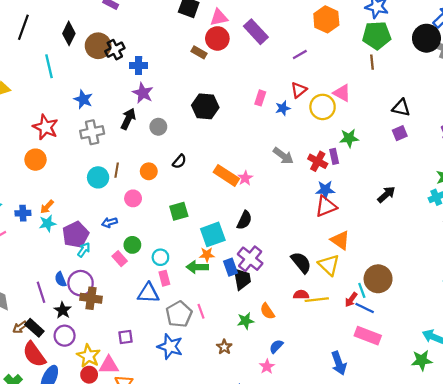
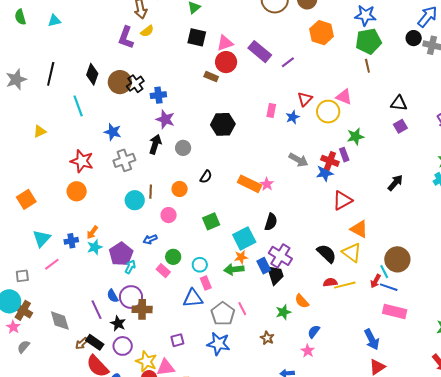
black circle: (426, 38) -> (414, 38), size x0.6
purple line: (300, 55) -> (288, 62), moved
blue star: (325, 190) -> (325, 173), moved

